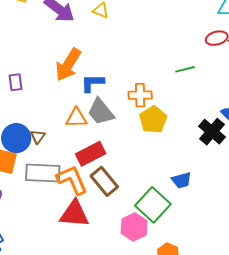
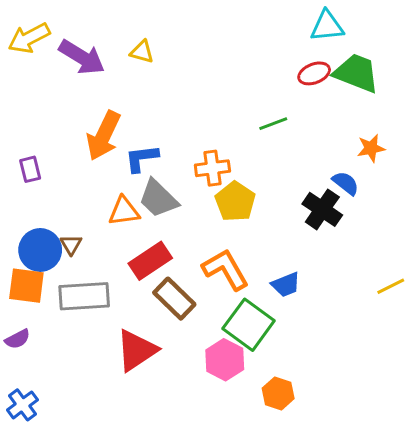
orange L-shape: (72, 180) -> (226, 269), moved
red triangle: (74, 214) -> (136, 350), turned -32

